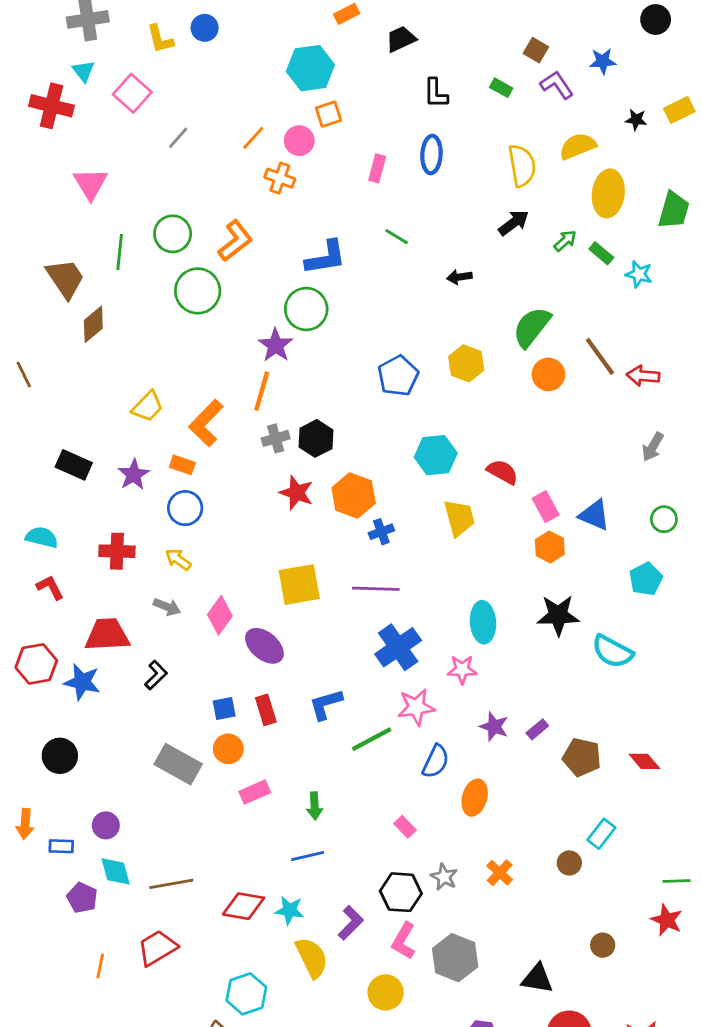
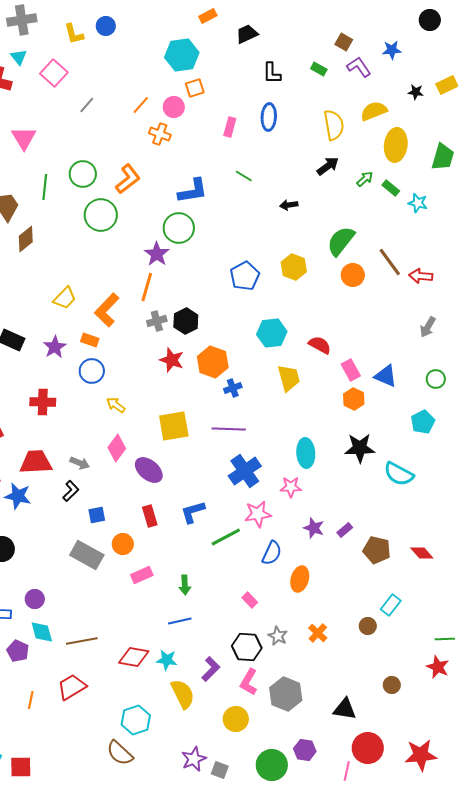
yellow arrow: (178, 560) -> (116, 405), moved
gray arrow: (167, 607) -> (80, 463), moved
blue square: (224, 708) -> (97, 515), moved

